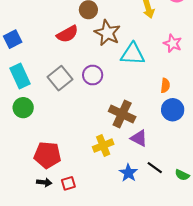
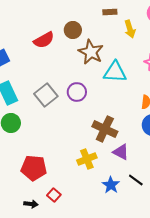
red semicircle: (67, 34) -> (44, 40), moved
black arrow: (44, 182) -> (31, 204), moved
red square: (68, 183) -> (54, 195), turned -32

